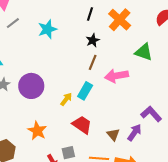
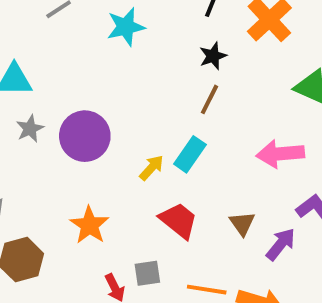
pink arrow: (117, 76) -> (280, 154), moved
brown triangle: (113, 135) -> (242, 223), moved

